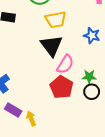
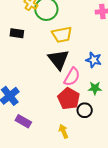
blue star: (92, 36) -> (94, 60), moved
black circle: (92, 92) -> (85, 110), moved
yellow arrow: (31, 119) -> (63, 131), moved

